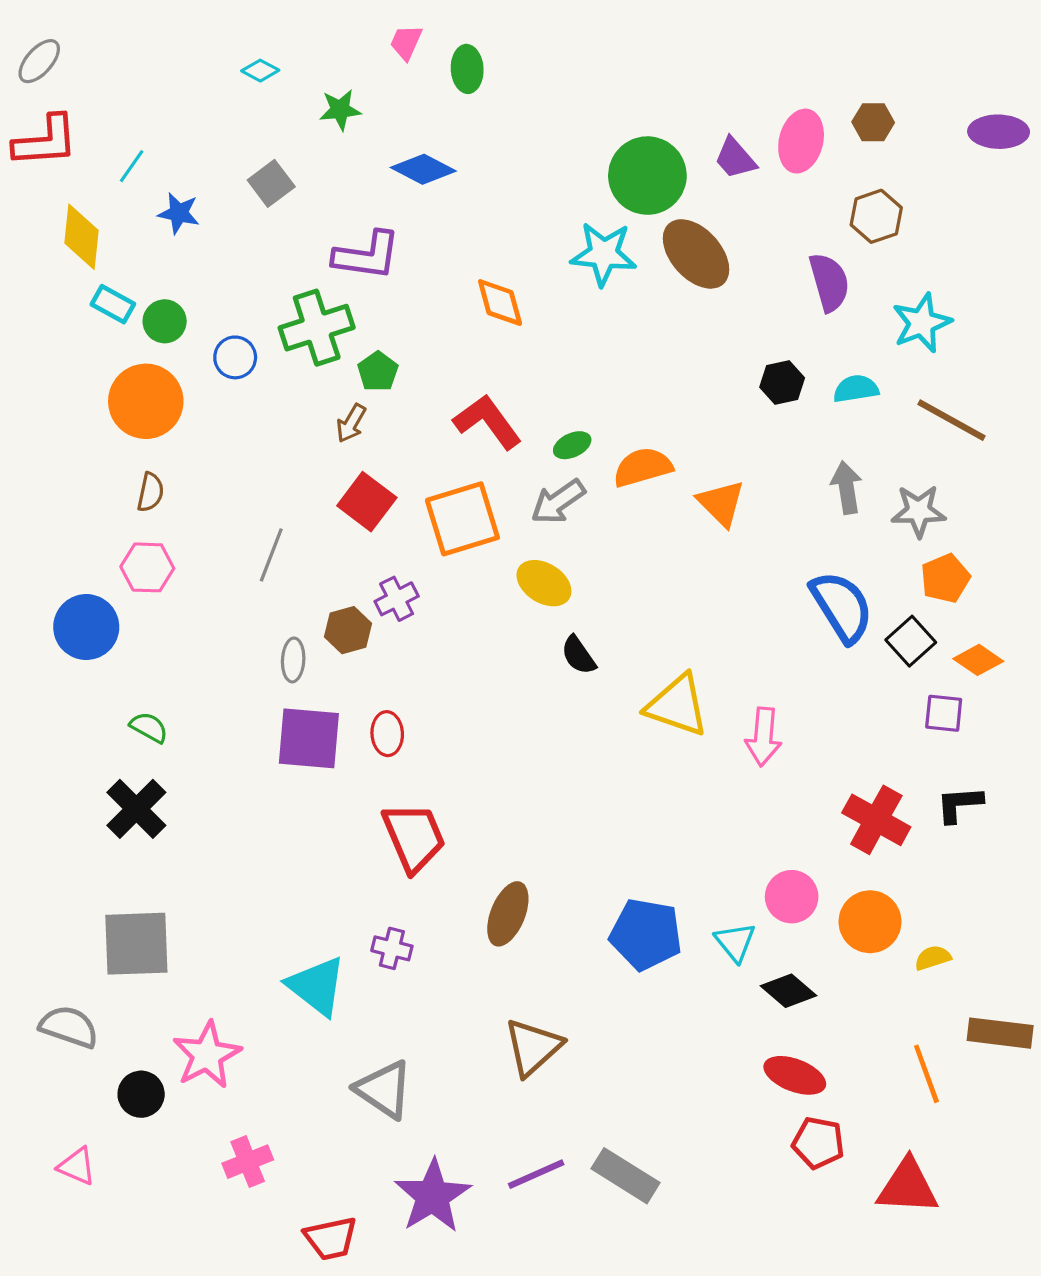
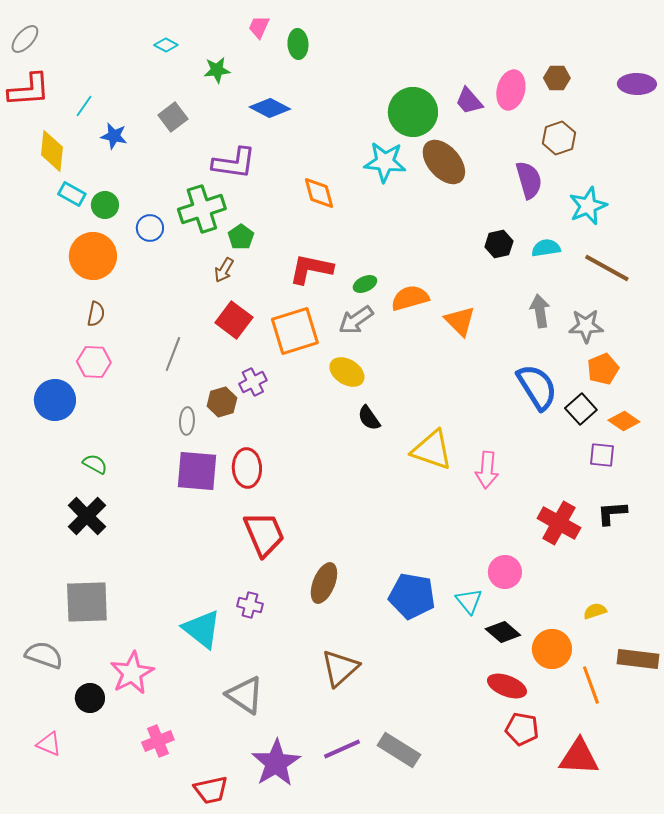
red L-shape: (488, 422) -> (311, 269), turned -42
red ellipse: (387, 734) -> (247, 468), size x1.4
orange circle: (870, 922) -> (552, 649), moved

